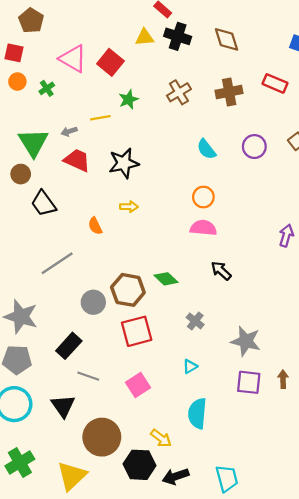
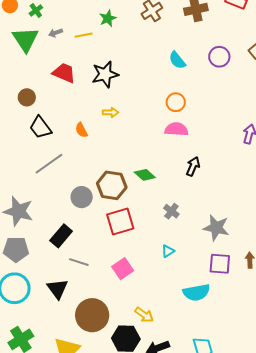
gray arrow: (69, 131) -> (56, 33), moved
green triangle: (33, 143) -> (25, 39), moved
brown circle: (21, 174) -> (27, 97), moved
black trapezoid: (43, 203) -> (40, 128), moved
black arrow: (221, 271) -> (193, 166), turned 72
cyan semicircle: (197, 413) -> (196, 292), moved, turned -104

